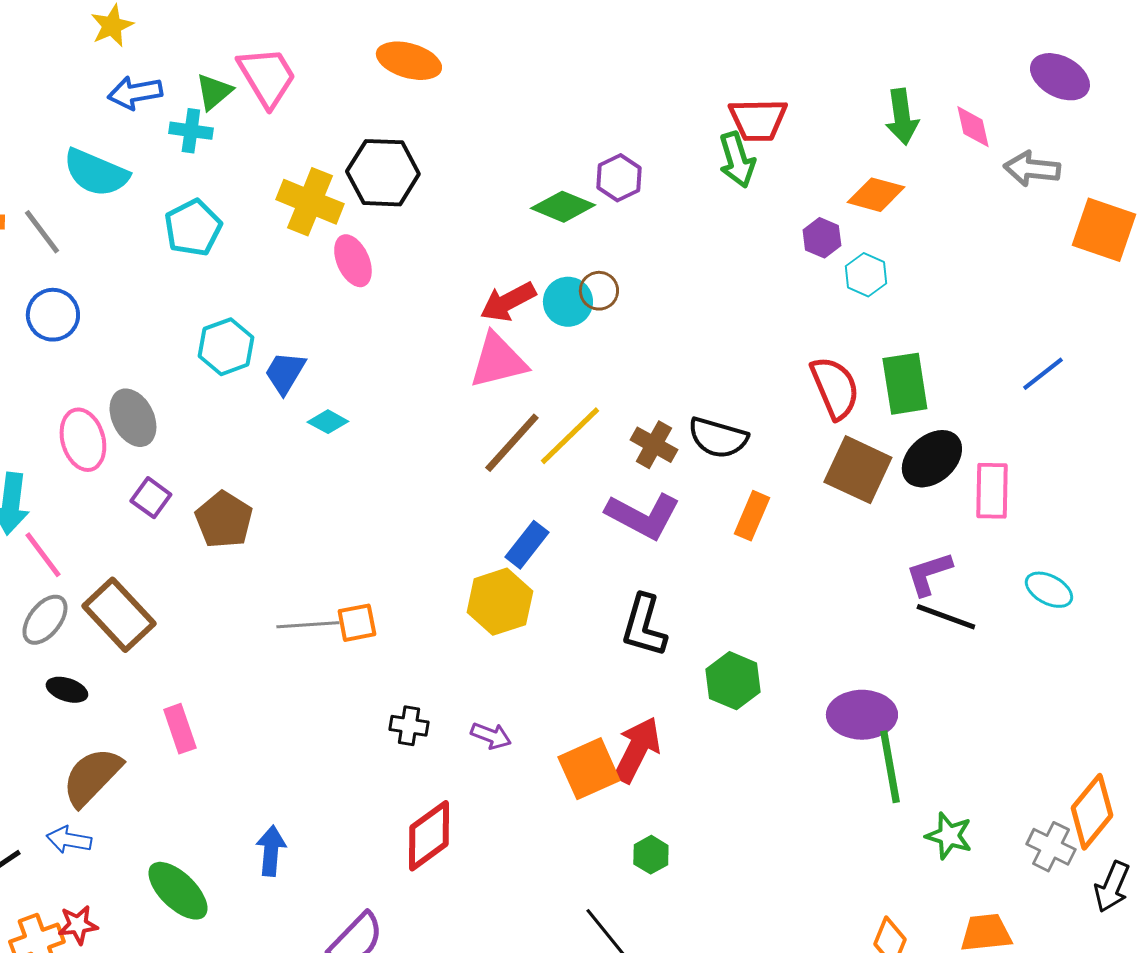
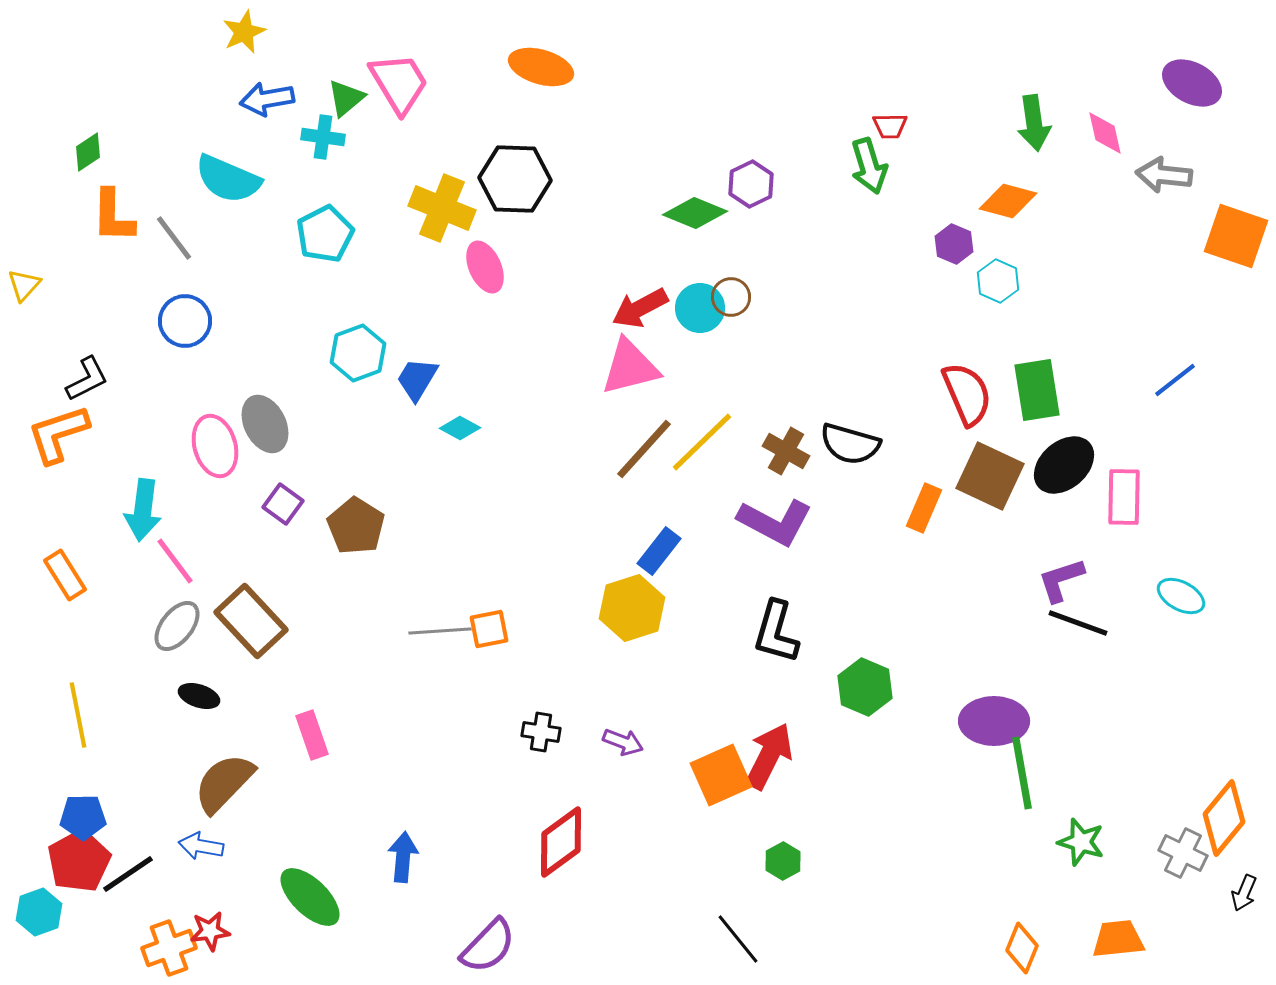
red trapezoid: (758, 120) -> (890, 126), size x0.6
orange rectangle: (752, 516) -> (924, 508), moved
black arrow: (1112, 887) -> (1244, 893), size x0.7

